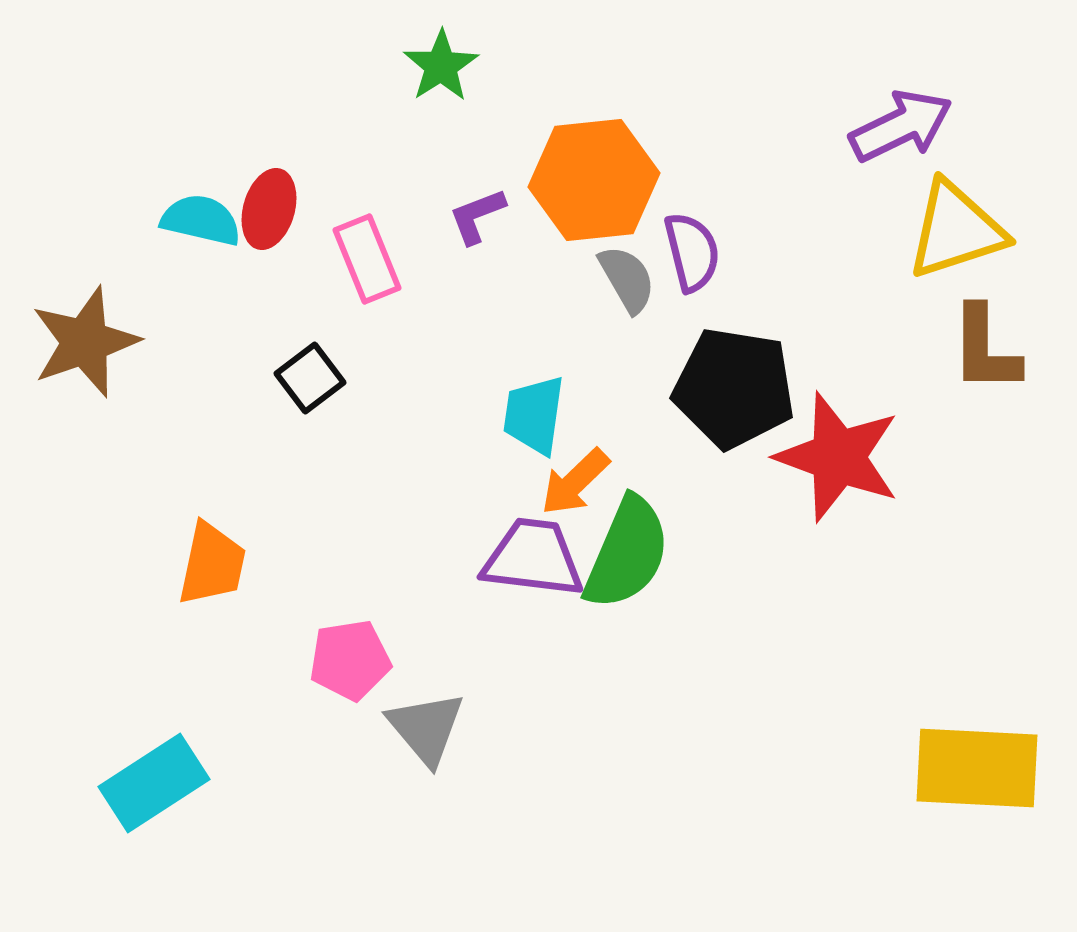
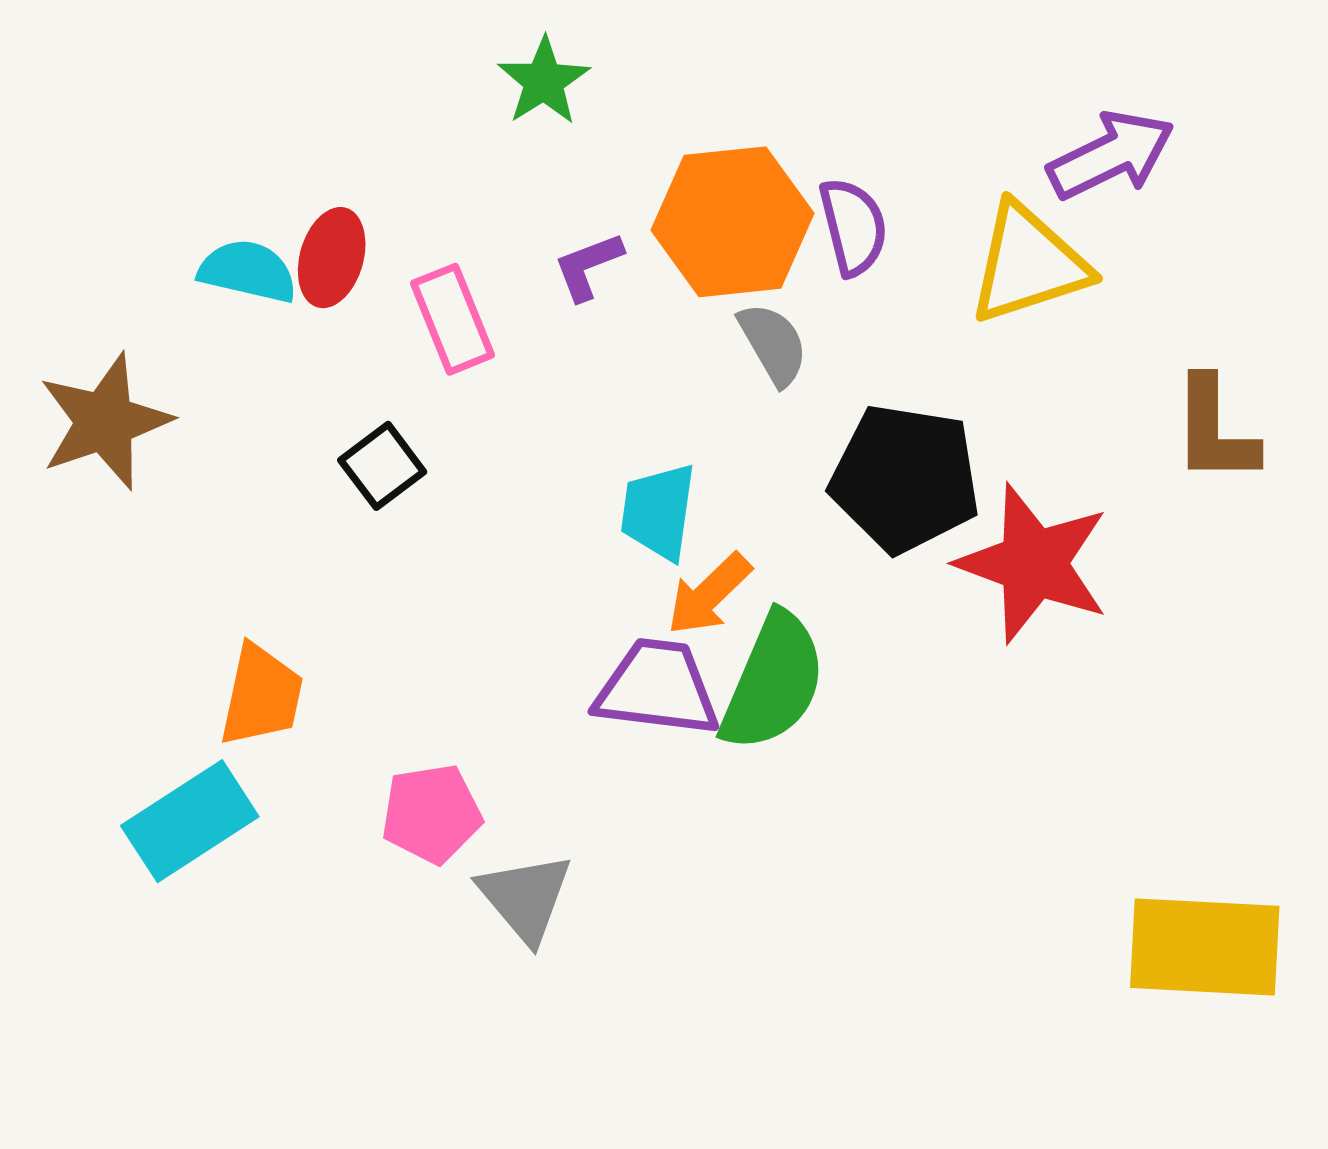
yellow triangle: (956, 230) -> (1028, 264), moved
purple semicircle: (692, 252) -> (853, 227), moved
cyan rectangle: (154, 783) -> (190, 821), moved

